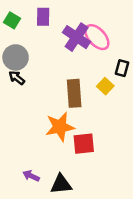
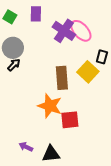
black arrow: (17, 78) -> (14, 65), turned 96
yellow square: (105, 86) -> (88, 72), size x1.5
orange star: (60, 127) -> (50, 106), turned 30

